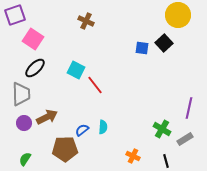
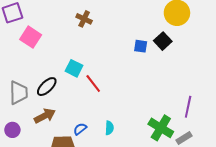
black ellipse: (35, 68) -> (47, 87), moved
purple circle: (24, 123) -> (12, 130), moved
cyan semicircle: (103, 127) -> (109, 128), moved
green cross: (162, 129) -> (161, 128), size x1.4

